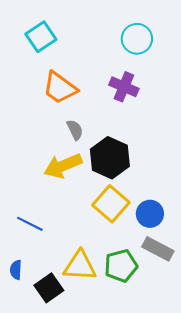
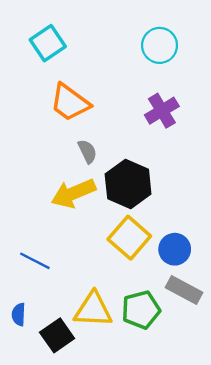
purple cross: (124, 87) -> (162, 111), moved, turned 36

